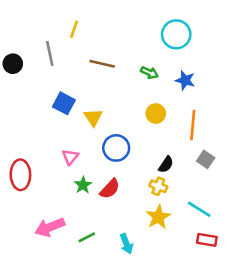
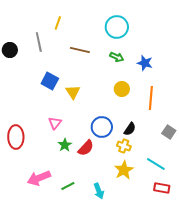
cyan circle: (176, 34) -> (117, 27), moved
blue circle: (116, 148) -> (102, 127), moved
gray square: (206, 159) -> (169, 132), moved

